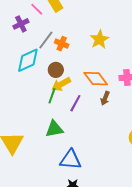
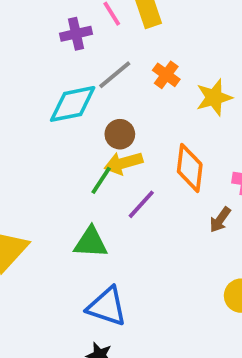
orange cross: (62, 44) -> (166, 75), moved
orange diamond: (96, 79) -> (190, 168), turned 30
brown arrow: (105, 98) -> (220, 220), moved

